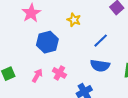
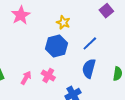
blue hexagon: (47, 42) -> (57, 46), moved
blue semicircle: (100, 66) -> (89, 68), turned 96

